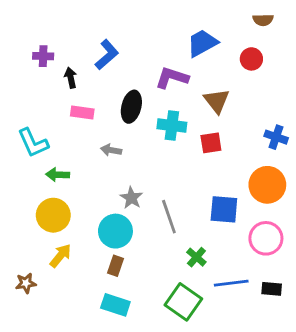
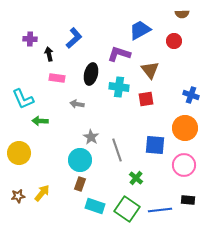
yellow circle: (53, 215) -> (19, 153), moved
yellow arrow: (60, 256) -> (42, 193), moved
blue line: (231, 283) -> (160, 210), moved
cyan rectangle: (115, 305) -> (95, 206), moved

